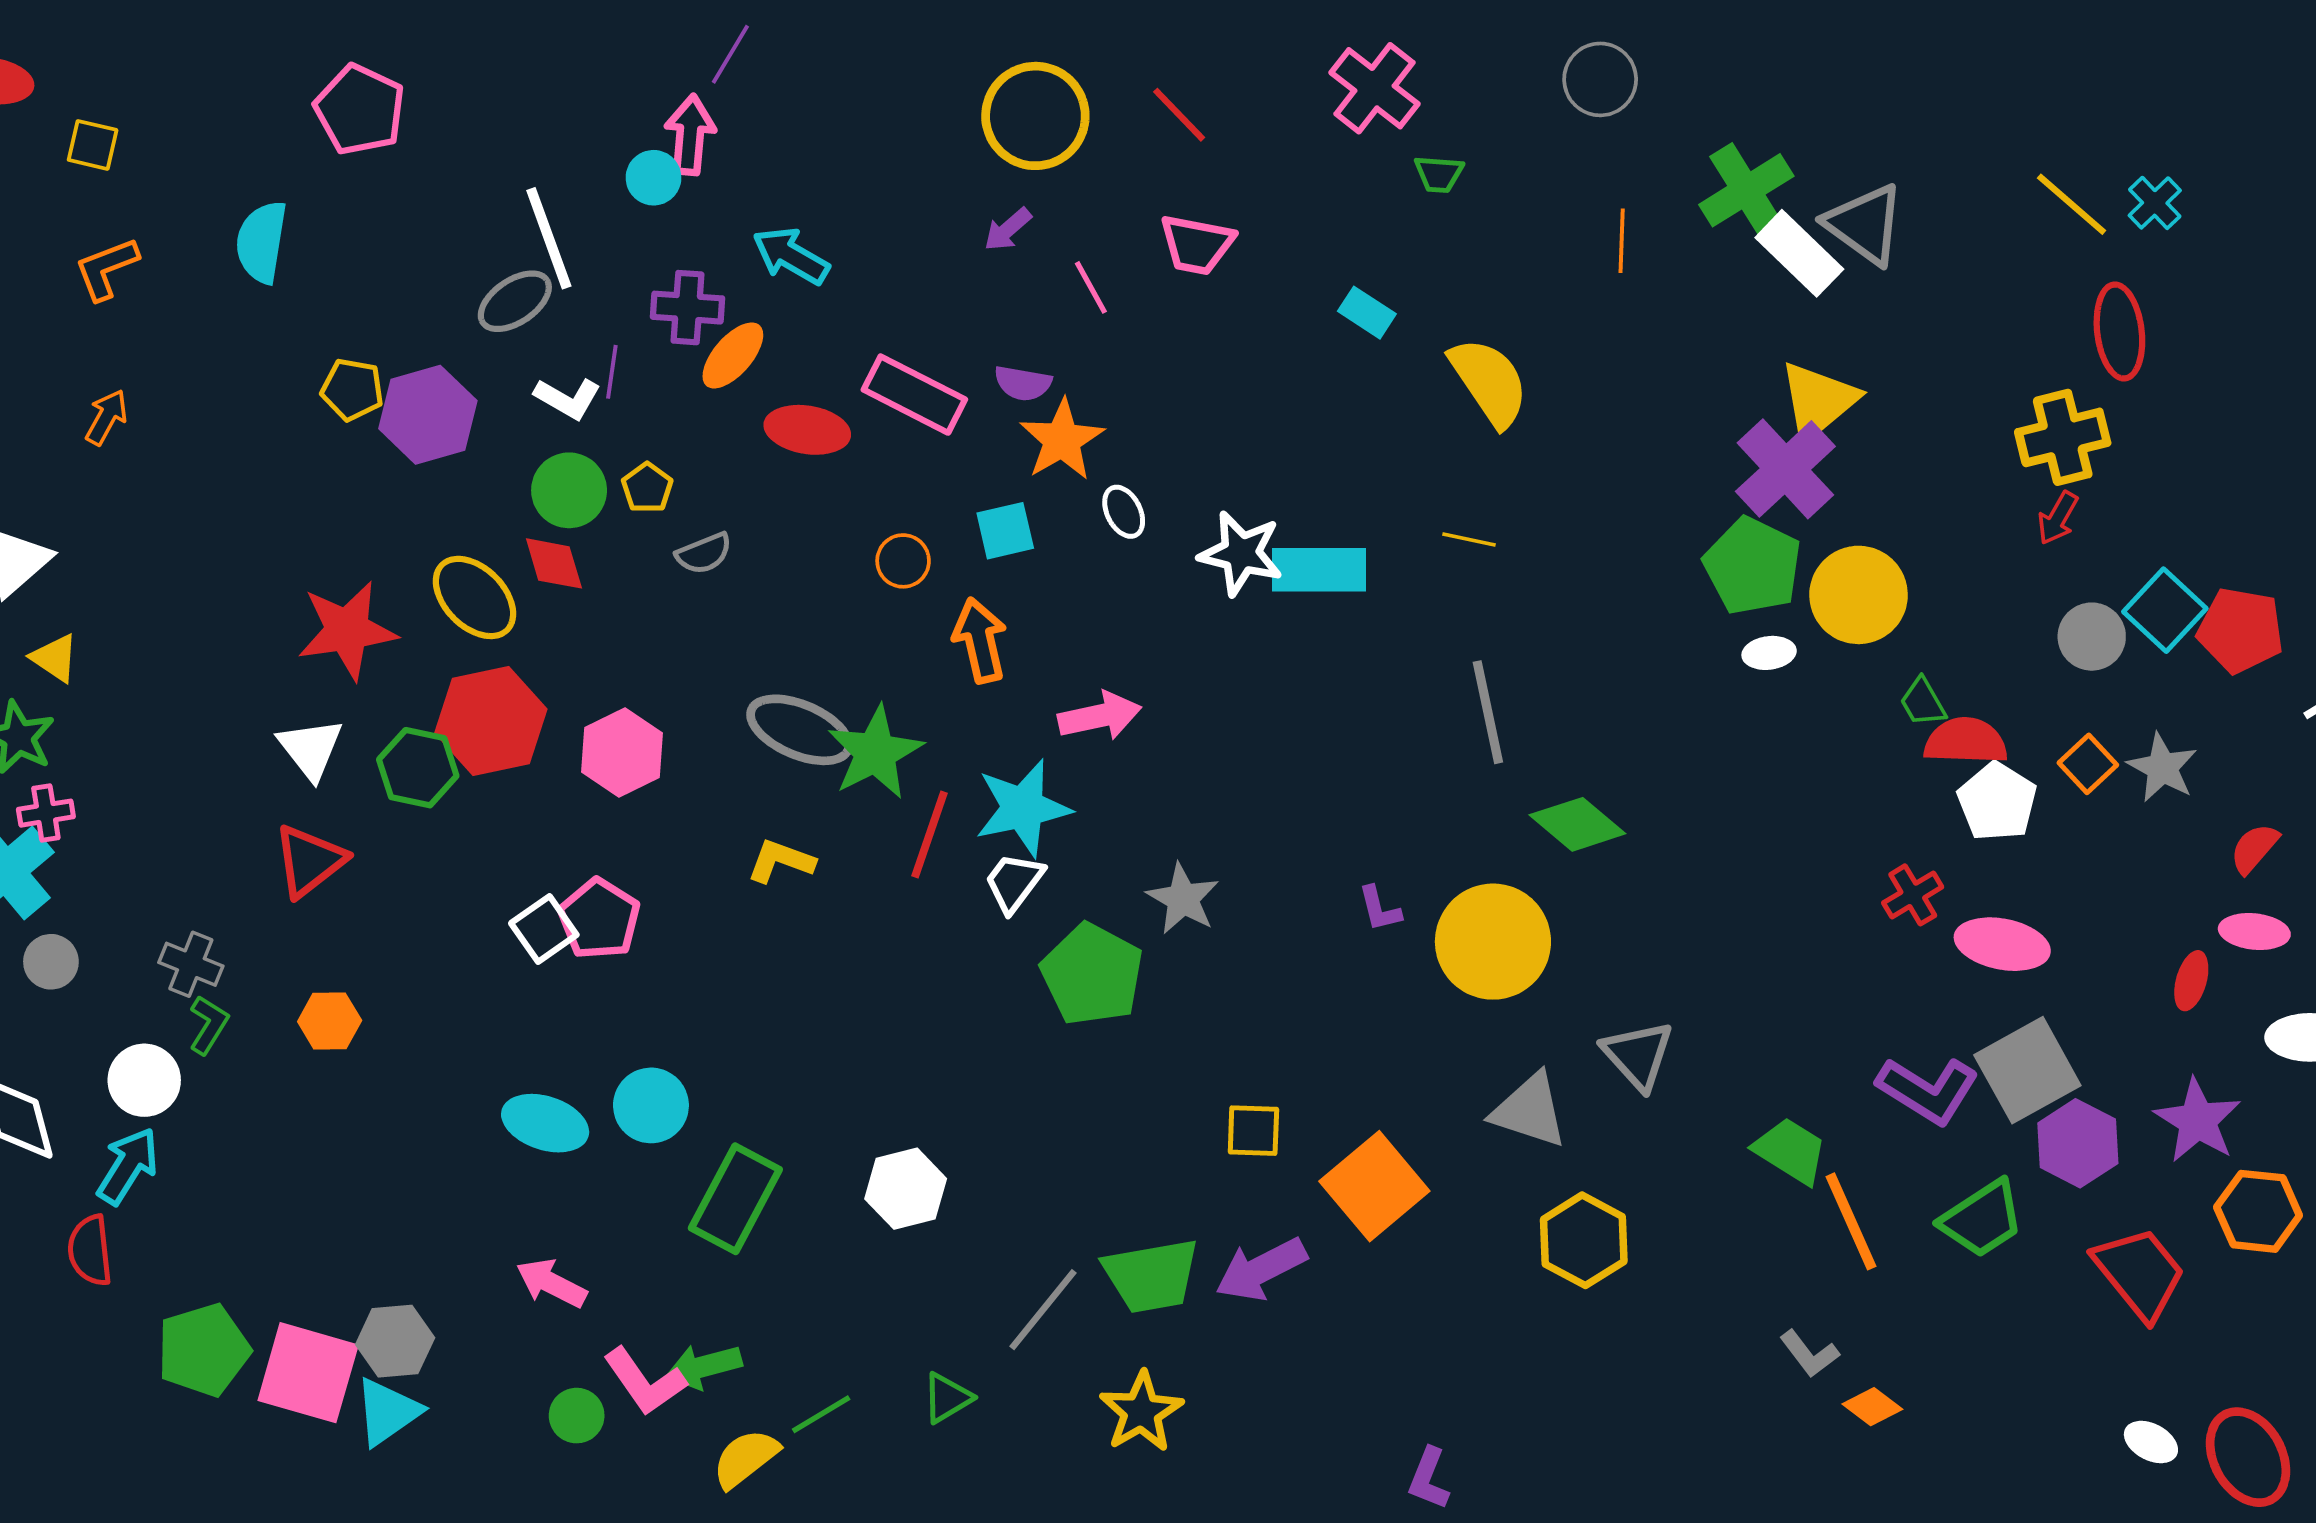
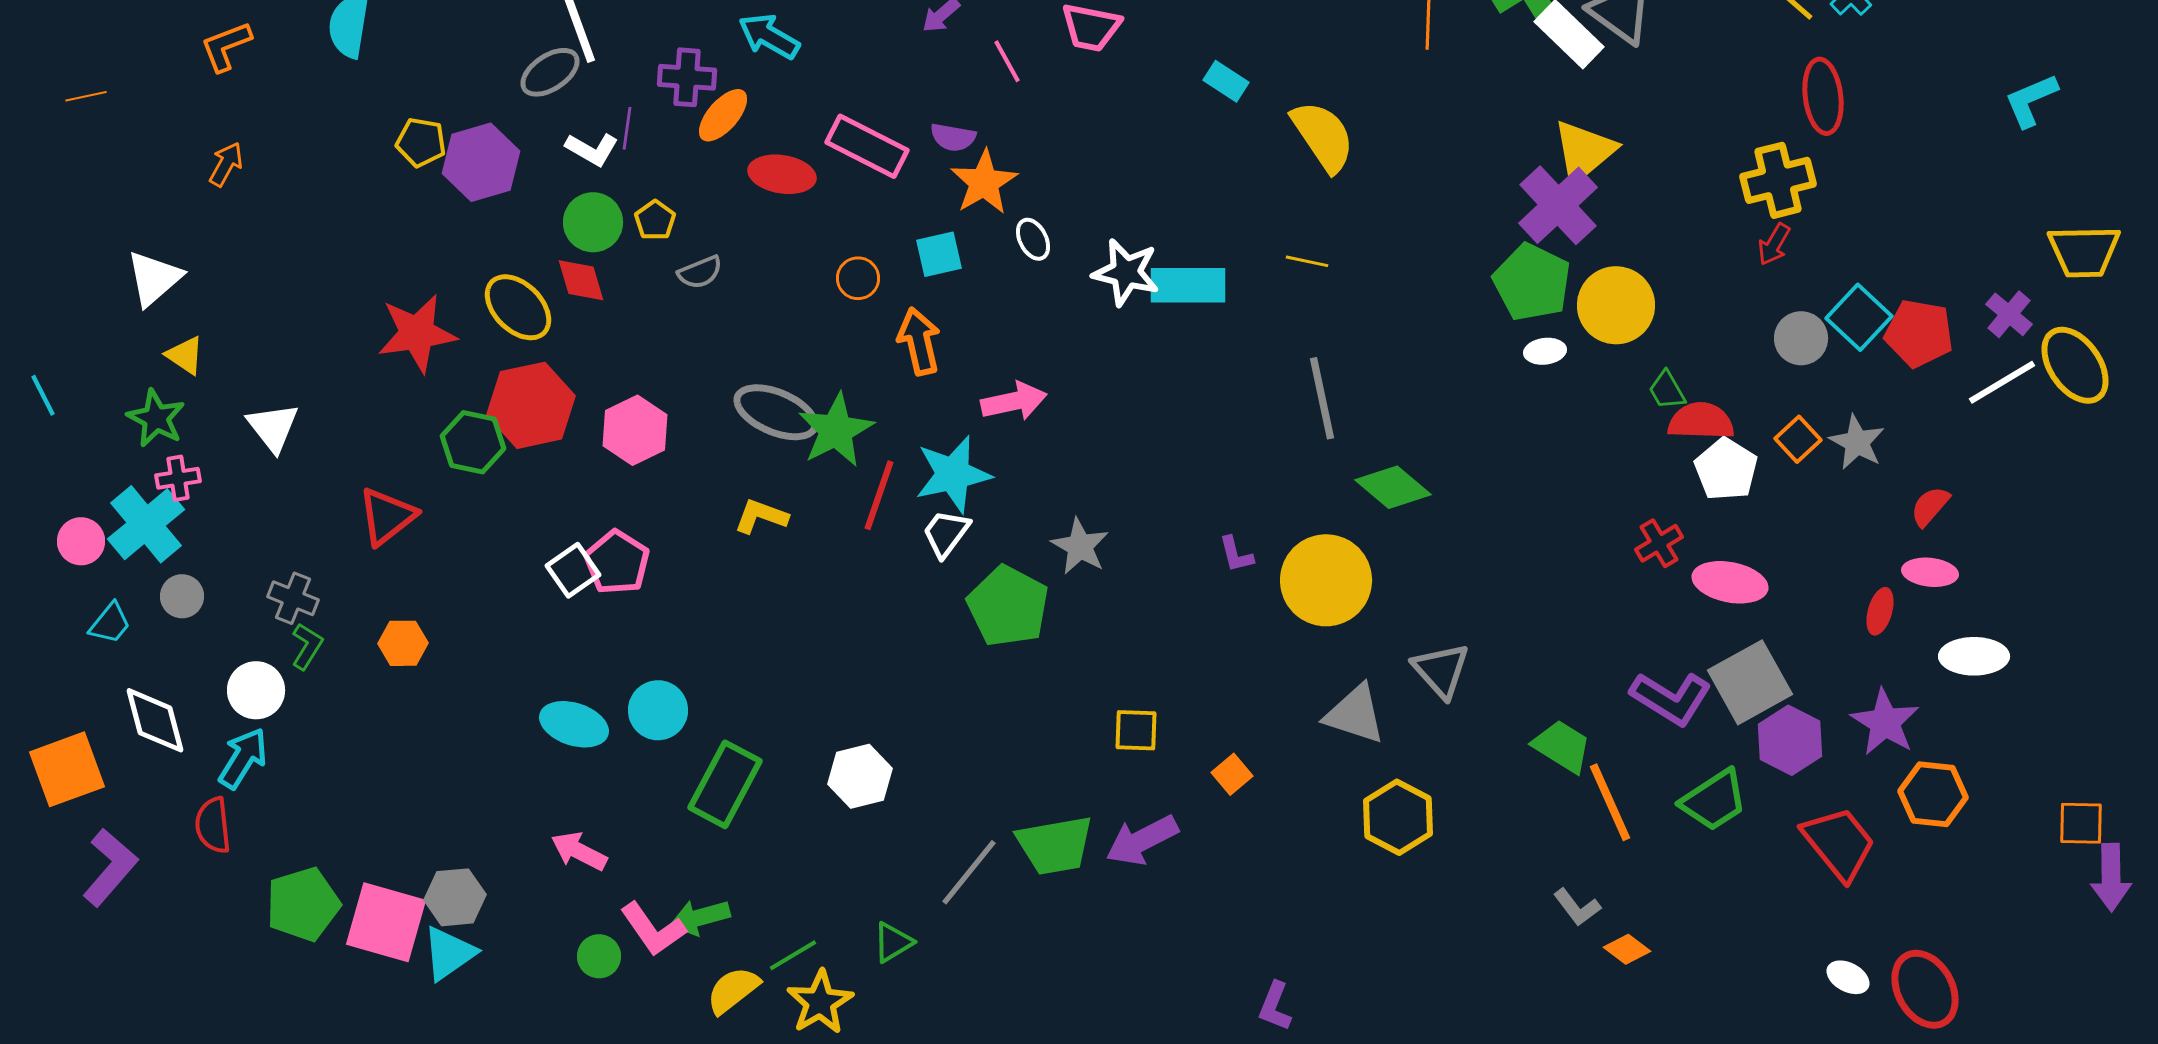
white triangle: (311, 749) -> (273, 427), moved
orange square: (1374, 1186) -> (1232, 774), size x0.5
yellow star: (1141, 1412) -> (820, 1002), moved

